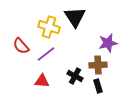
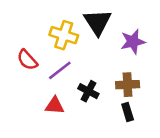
purple star: (108, 43) -> (133, 42), moved
black cross: (75, 76) -> (88, 91), moved

